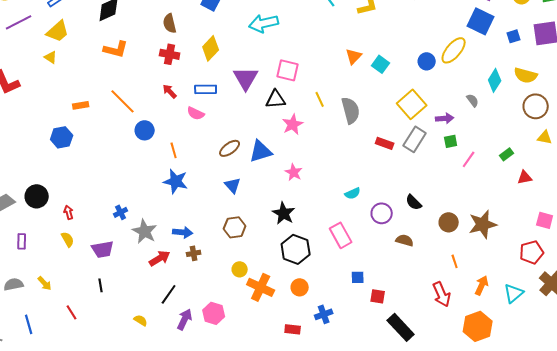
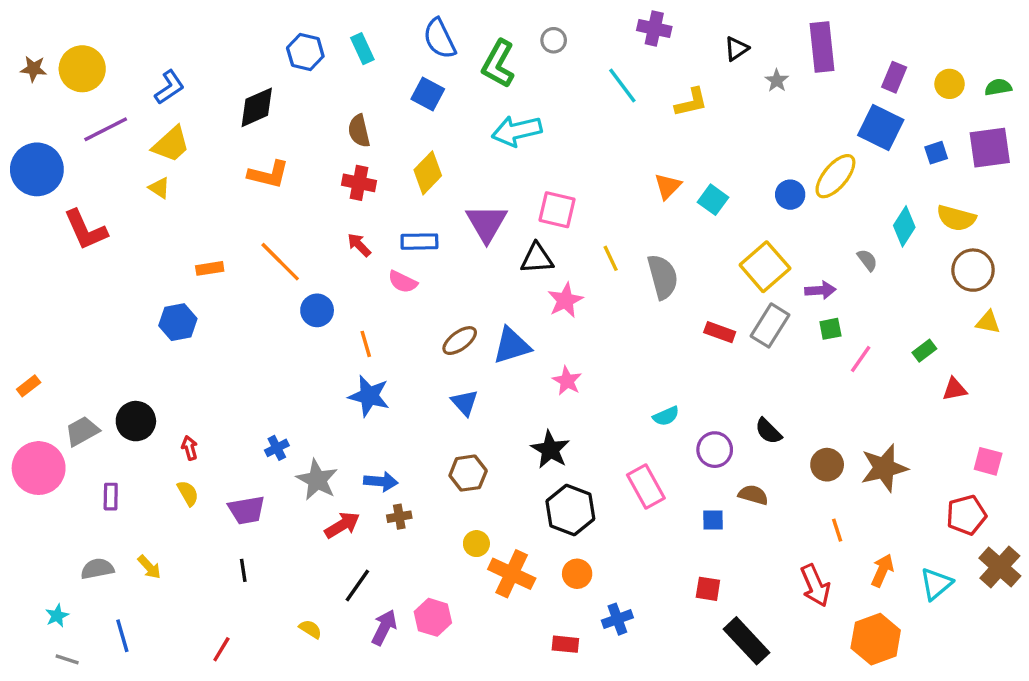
blue square: (358, 277) -> (713, 520), moved
red line: (72, 312) -> (221, 649), moved, turned 63

